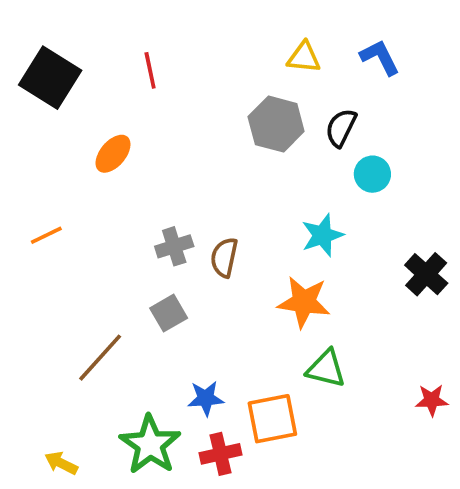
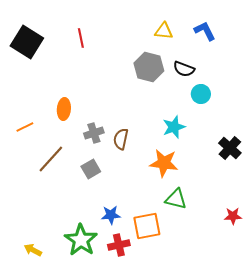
black semicircle: (341, 128) -> (184, 69), turned -95
orange ellipse: (113, 154) -> (64, 109), moved, turned -35
brown line: (100, 358) -> (51, 159), moved

